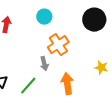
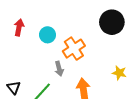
cyan circle: (44, 17) -> (48, 35), moved

